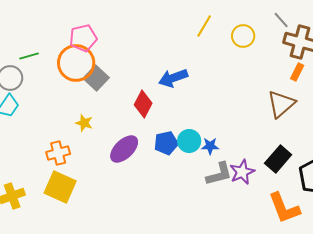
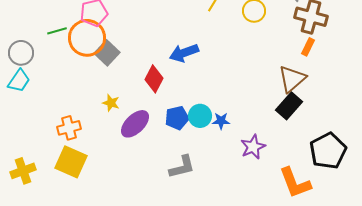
green line: (29, 56) -> (57, 31), moved
yellow star: (84, 123) -> (111, 103), moved
black rectangle: (278, 159) -> (289, 106), moved
gray L-shape: (219, 174) -> (182, 167), moved

